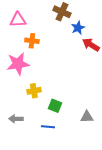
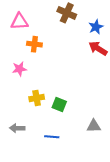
blue star: (78, 28) -> (96, 27), moved
pink star: (18, 64) -> (19, 69), size x0.6
green square: (55, 106) -> (59, 104), moved

